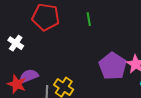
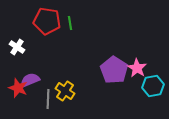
green line: (89, 19) -> (70, 23), moved

